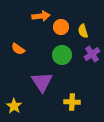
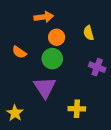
orange circle: (61, 27) -> (57, 37), moved
purple cross: (92, 54) -> (97, 67), moved, turned -35
green circle: (62, 55) -> (52, 59), moved

